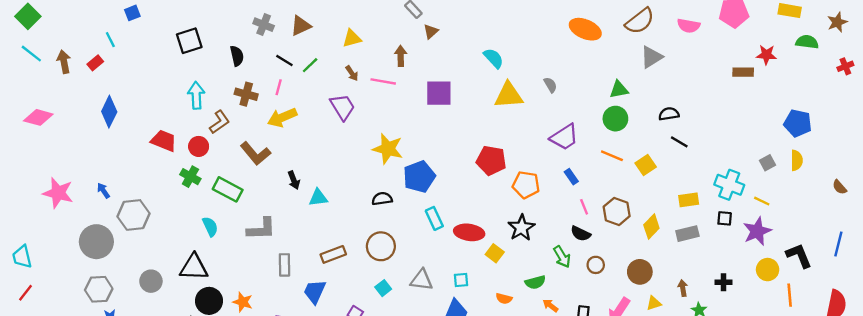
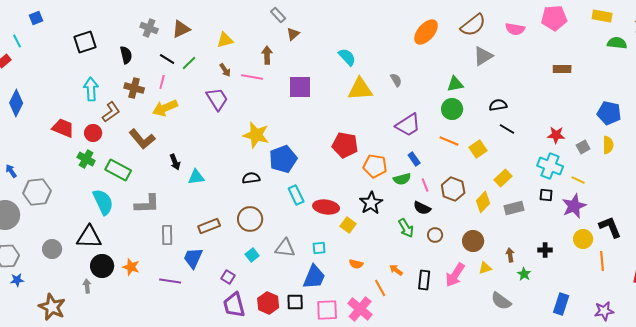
orange ellipse: (585, 29) -> (426, 32), turned -72
red star: (766, 55) -> (556, 135), moved
yellow rectangle: (689, 200) -> (503, 178), moved, turned -36
cyan semicircle: (210, 227) -> (103, 202), size x1.5
green semicircle: (535, 282) -> (402, 179), moved

